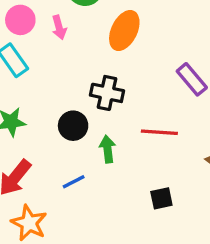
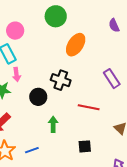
pink arrow: (59, 27) -> (17, 75), moved
green arrow: (108, 149) -> (53, 124), moved
blue line: (74, 182) -> (32, 150), moved

